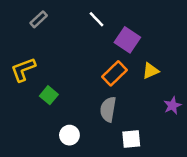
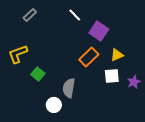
gray semicircle: (108, 109) -> (69, 88), moved
white square: (131, 139) -> (112, 76), moved

